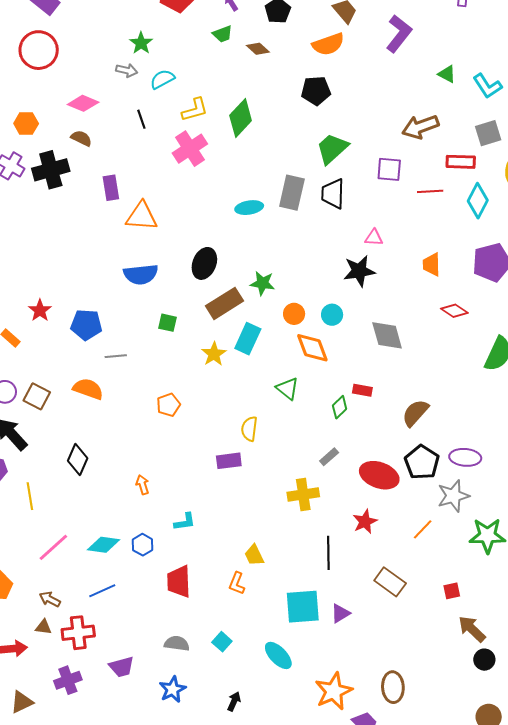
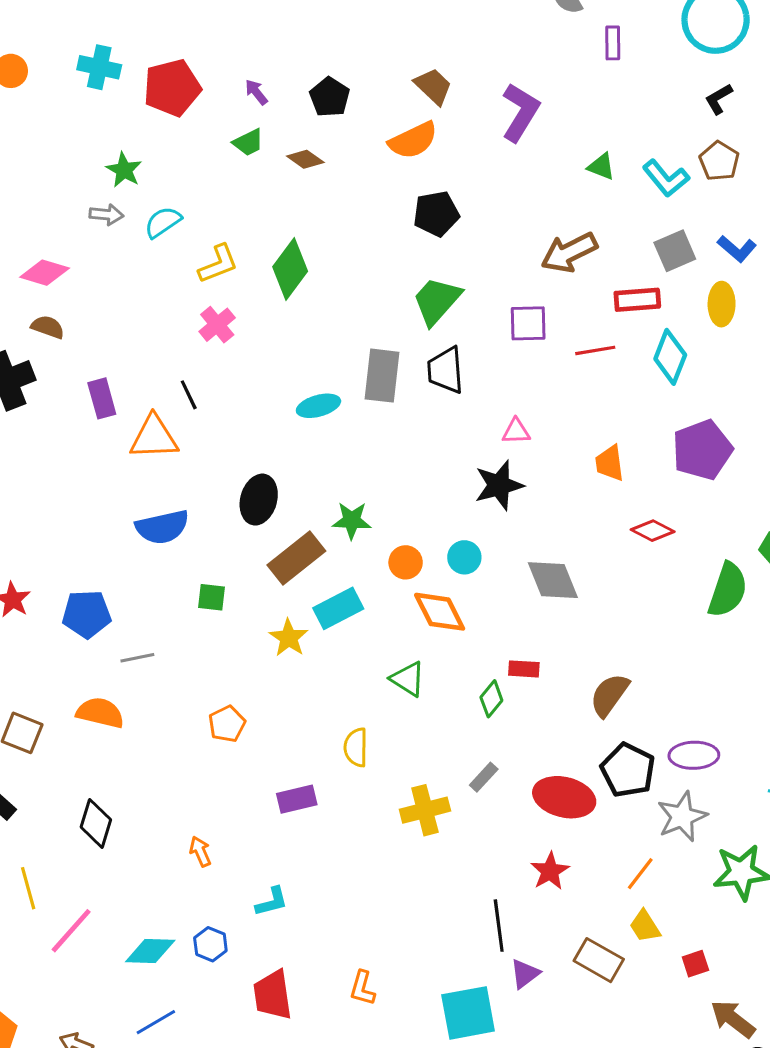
black pentagon: (316, 91) -> (436, 214), moved
black line: (141, 119) -> (189, 395), moved
pink cross: (190, 149) -> (217, 325), size x0.7
cyan rectangle: (248, 339) -> (338, 608), turned 44
purple rectangle: (229, 461) -> (297, 799), moved
yellow cross: (303, 495) -> (425, 810), moved
pink line: (53, 547) -> (71, 931), moved
yellow trapezoid: (254, 555) -> (645, 926), moved
purple triangle: (340, 613) -> (525, 974), moved

